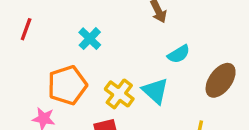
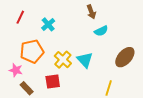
red line: (26, 29) -> (20, 17), moved
cyan semicircle: (179, 54) -> (101, 31), moved

